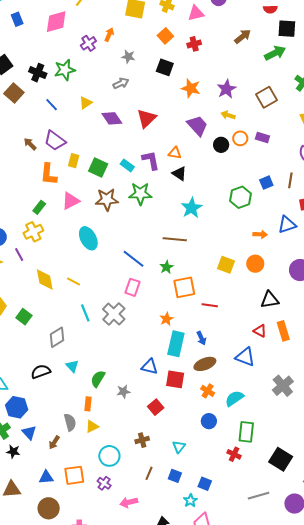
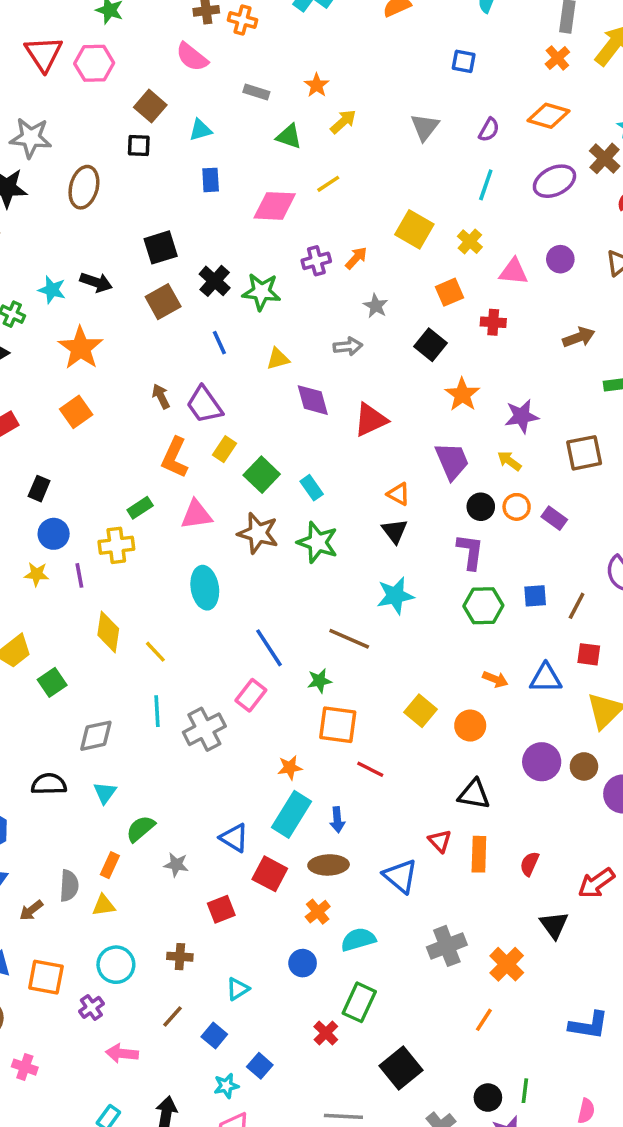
purple L-shape: (151, 160) -> (470, 552), moved

